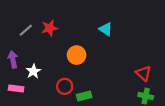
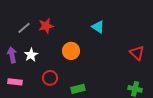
white star: (33, 71) -> (31, 55), moved
red triangle: (143, 73) -> (137, 53), moved
red circle: (65, 86) -> (50, 78), moved

